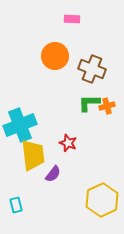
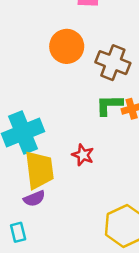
purple semicircle: (53, 174) -> (34, 199), moved, turned 30

